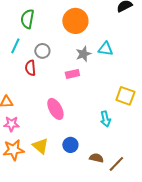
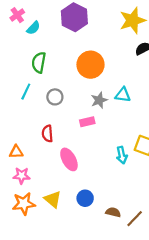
red semicircle: (30, 68) -> (47, 134), moved
cyan arrow: (105, 119) -> (122, 155), moved

